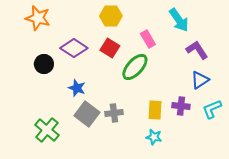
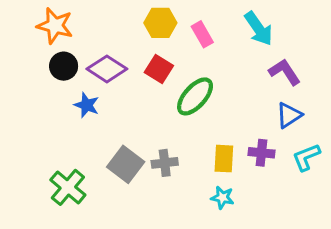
pink rectangle: (148, 39) -> (202, 34), moved
black circle: (44, 64) -> (64, 66), moved
blue star: (77, 88) -> (87, 105), moved

